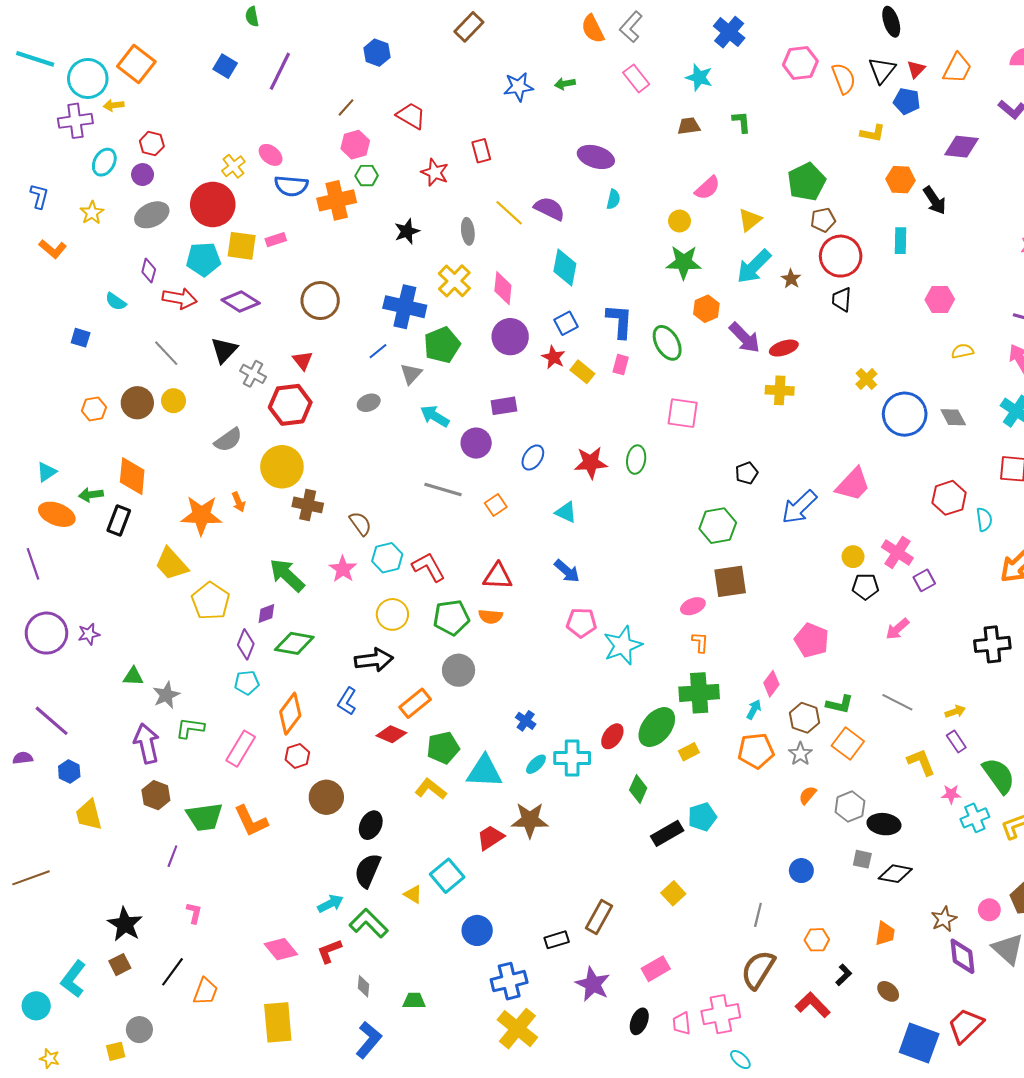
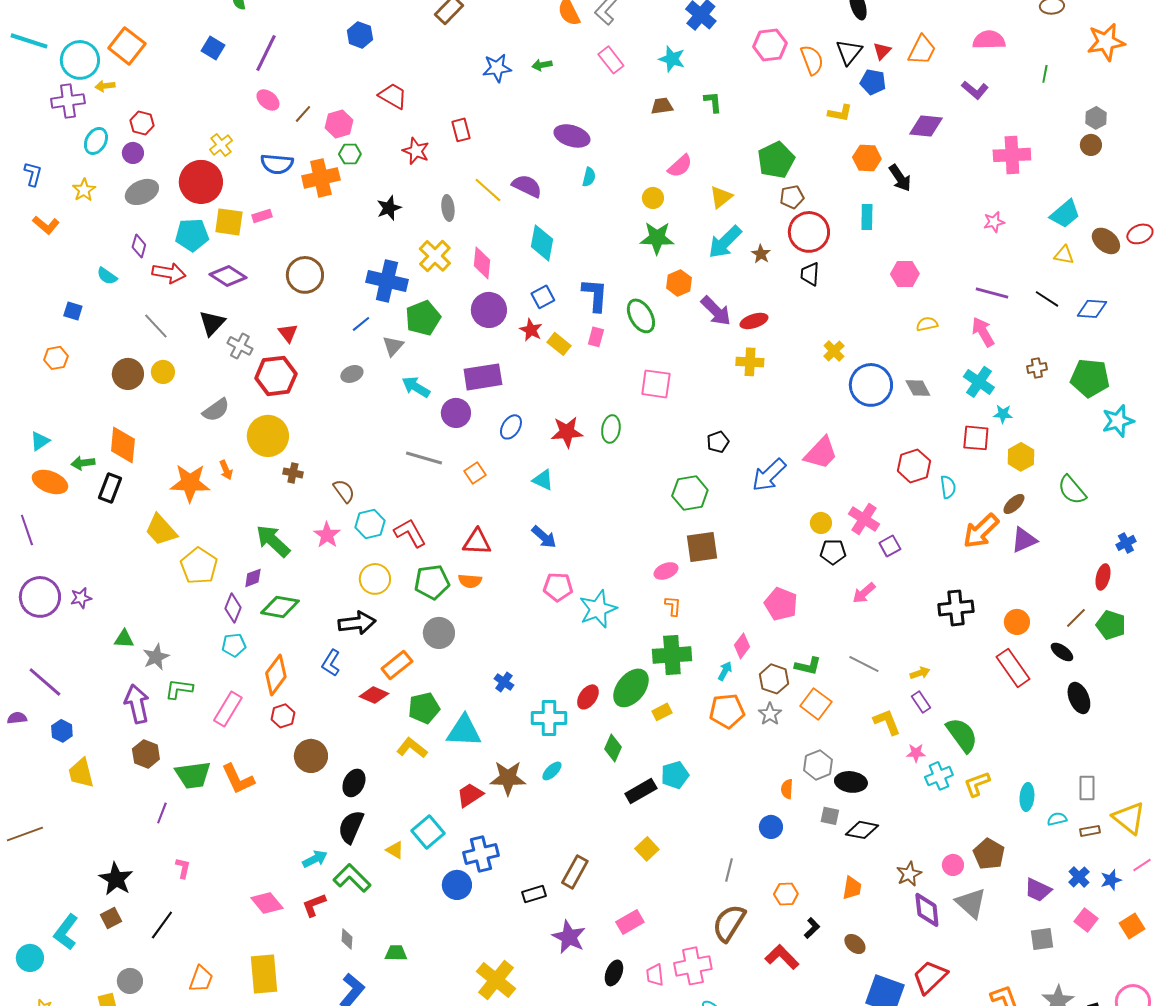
brown line: (346, 107) -> (303, 114), moved
pink ellipse: (271, 155) -> (268, 100), moved
purple rectangle: (504, 406) -> (483, 377), size x1.5
orange hexagon: (94, 409) -> (56, 358), moved
brown cross: (308, 505) -> (293, 473), size x0.7
cyan ellipse: (536, 764) -> (552, 771), moved
orange semicircle: (808, 795) -> (787, 789), moved, turned -36
blue cross: (509, 981) -> (481, 854), moved
orange trapezoid: (206, 991) -> (201, 979), moved

